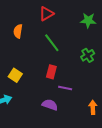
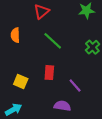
red rectangle: (51, 72) -> (49, 73), moved
purple line: (65, 88) -> (75, 85), turned 48

